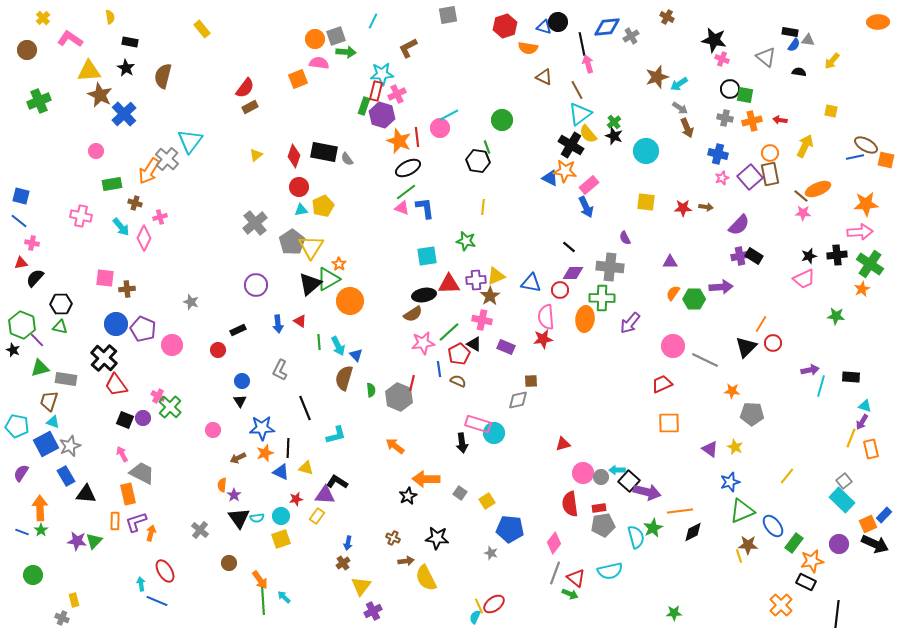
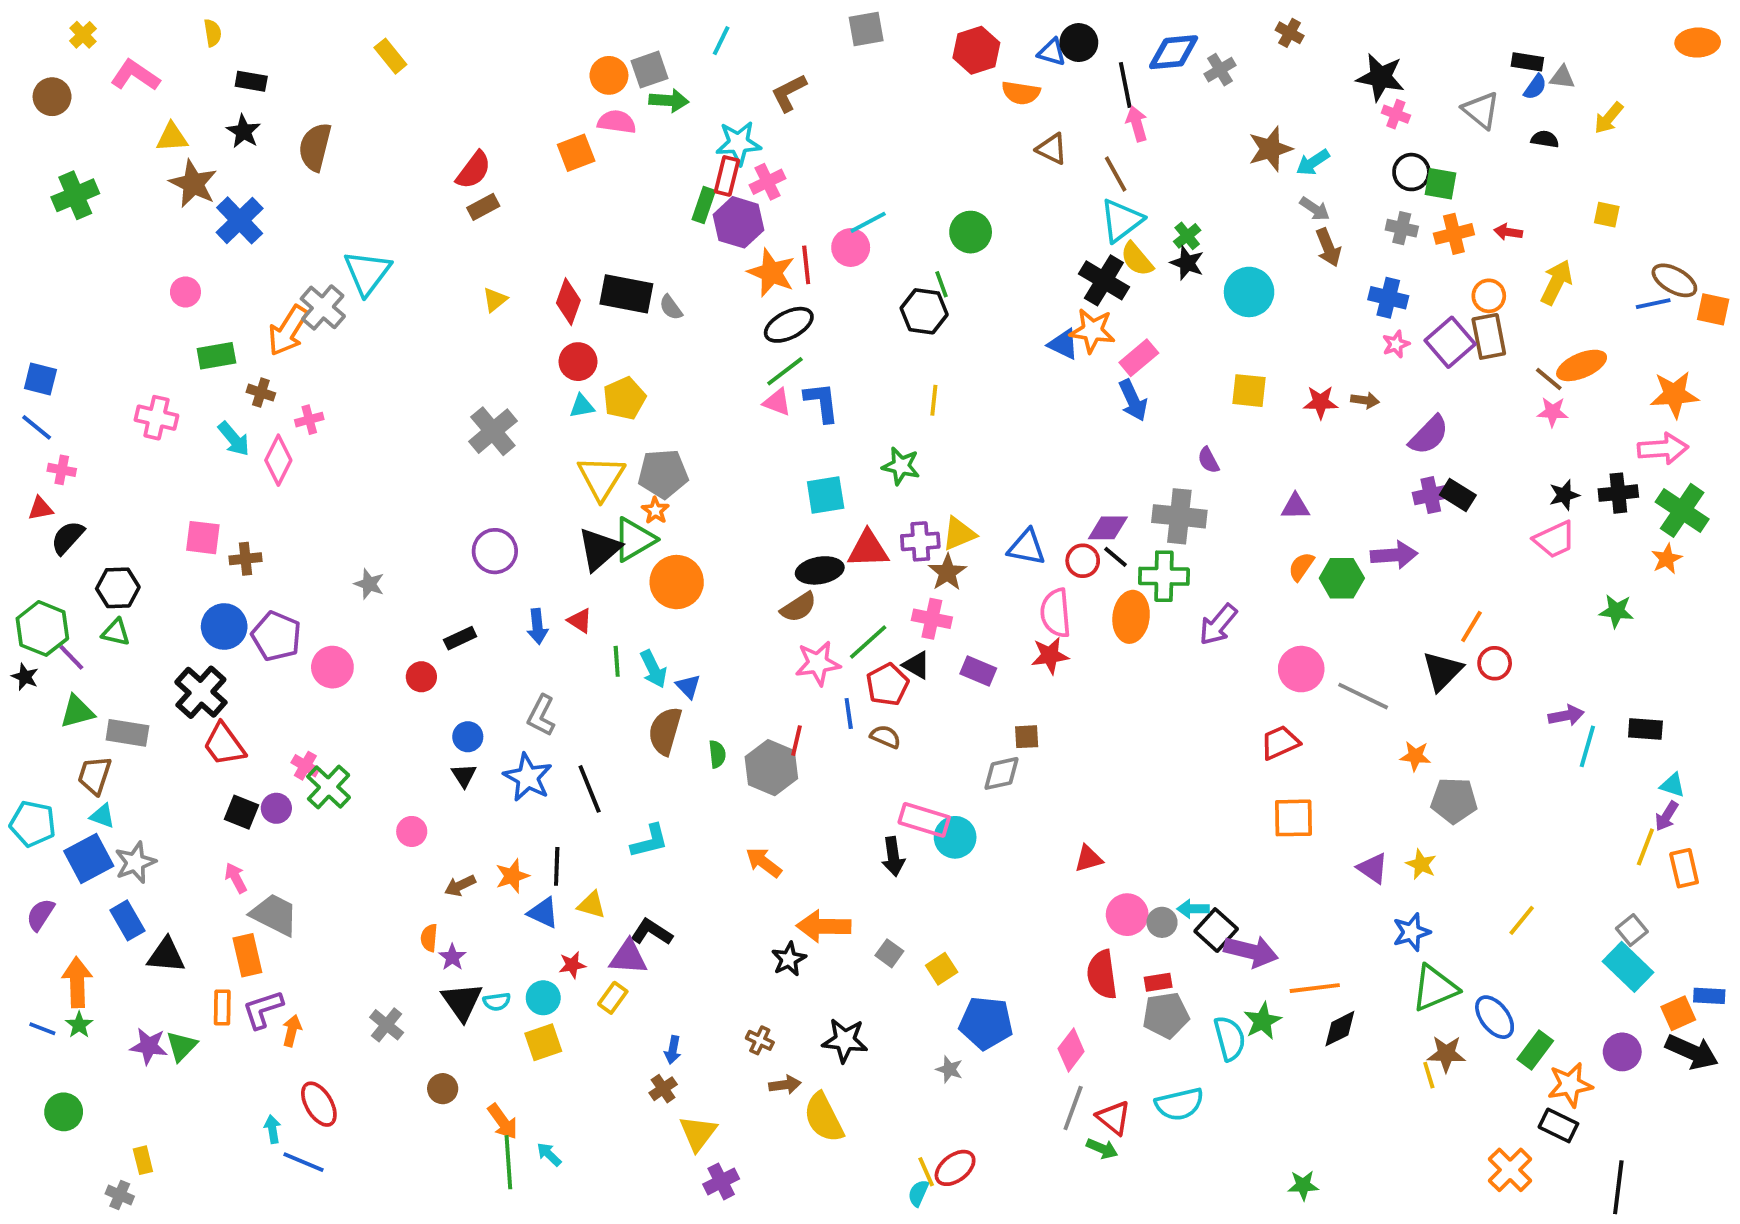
yellow triangle: (89, 71) -> (172, 137), size x0.7
gray pentagon: (292, 242) -> (663, 474), moved, turned 30
black line: (569, 247) -> (1116, 557), moved
blue star: (262, 428) -> (528, 777), moved, turned 30
blue rectangle: (884, 515) -> (1709, 996), turned 49

